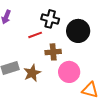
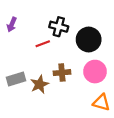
brown cross: (53, 52) -> (62, 73), moved
pink circle: (69, 72) -> (95, 72), moved

